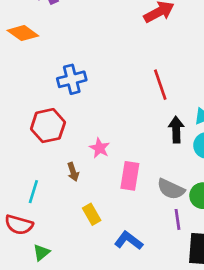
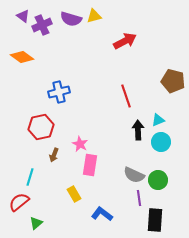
brown arrow: (73, 172) -> (54, 155), moved, turned 40
pink rectangle: (130, 176) -> (90, 165), moved
red semicircle: (19, 225) -> (19, 202), turned 125

